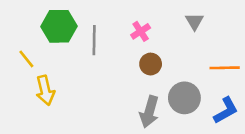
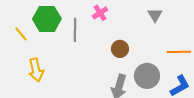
pink cross: (141, 31) -> (100, 13), moved
yellow line: (26, 59) -> (21, 34), moved

